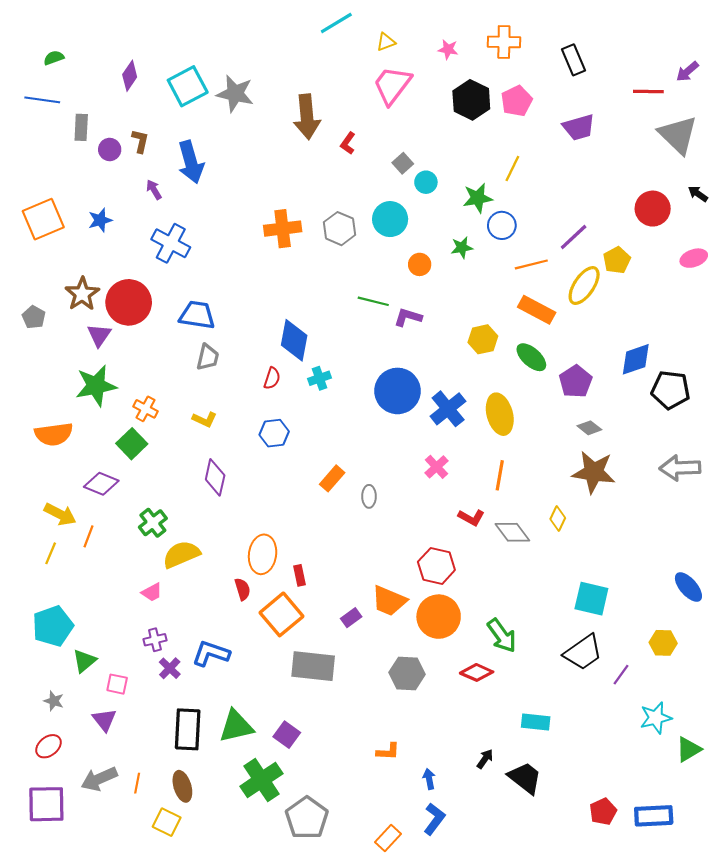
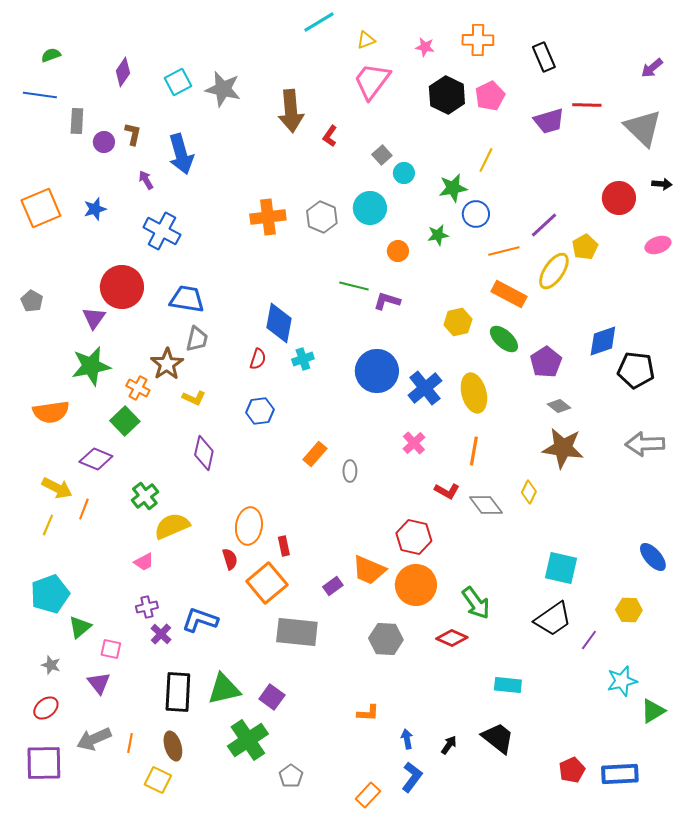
cyan square: (188, 86) -> (178, 82), size x0.7
red line: (648, 92) -> (587, 105), moved
black arrow: (698, 194) -> (662, 184), turned 150
brown star: (82, 294) -> (167, 364), moved
black arrow: (485, 759) -> (449, 745), moved
gray pentagon: (307, 818) -> (291, 776), size x0.6

